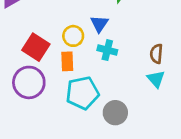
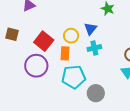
cyan cross: (107, 50) -> (94, 48), turned -32

